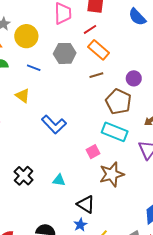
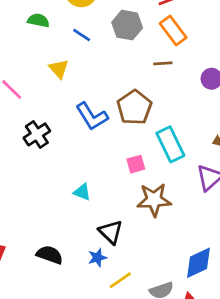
brown pentagon: (118, 102) -> (134, 107), moved
cyan rectangle: (115, 132) -> (170, 144), turned 30
black cross: (24, 176) -> (37, 134), moved

